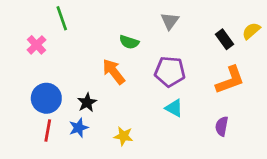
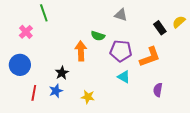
gray triangle: (170, 21) -> (121, 15), turned -48
green semicircle: (129, 42) -> (98, 36), moved
orange arrow: (114, 72) -> (81, 51), turned 36
orange L-shape: (230, 80) -> (150, 57), moved
blue circle: (46, 98) -> (20, 65), moved

